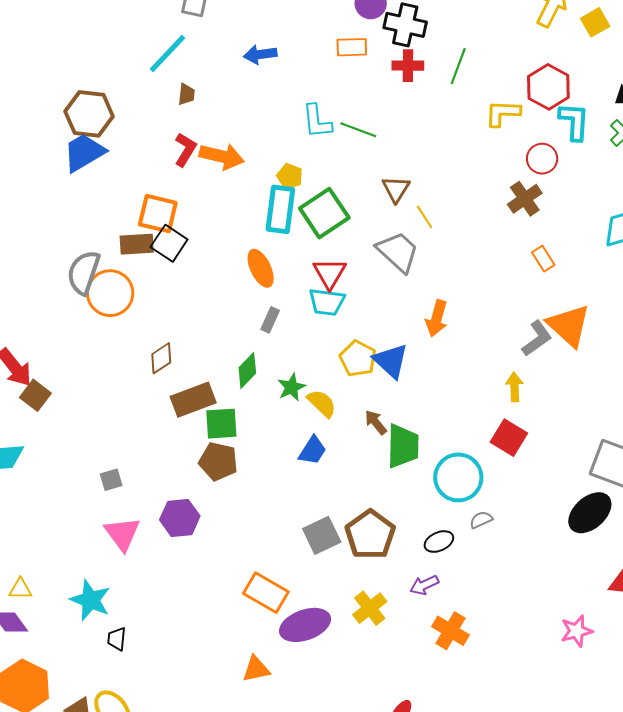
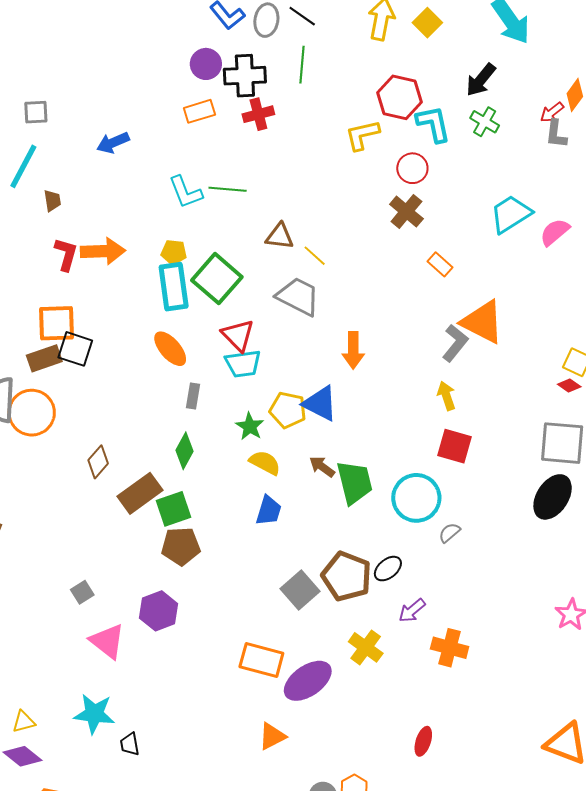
green line: (458, 66) -> (302, 65), moved
brown triangle: (396, 189) -> (280, 236), turned -40
green star: (292, 387) -> (250, 426), moved
black ellipse: (439, 542) -> (388, 569), moved

